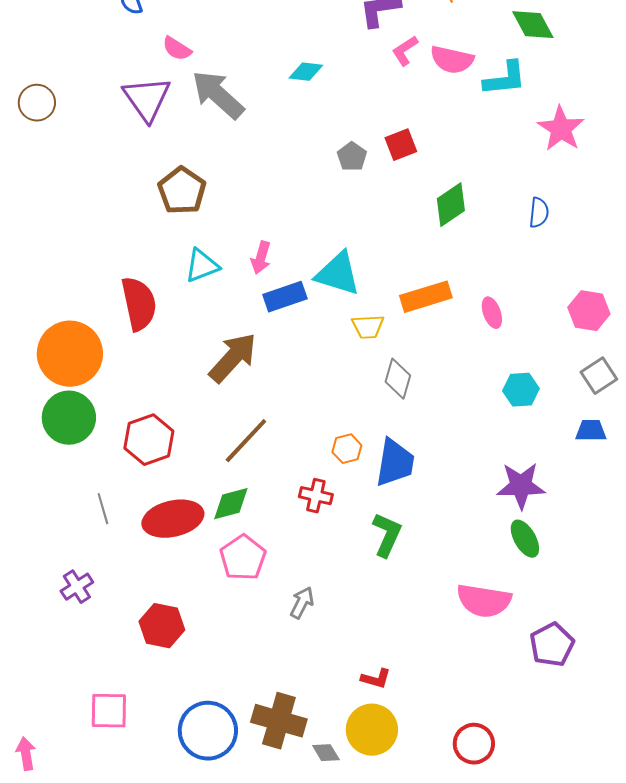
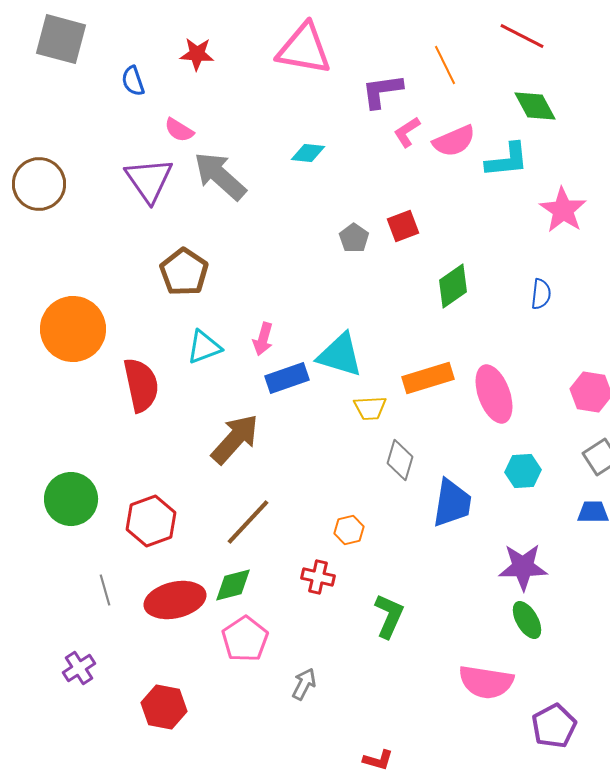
pink semicircle: (452, 60) -> (454, 141), turned -36
brown circle: (37, 103) -> (39, 184), size x1.4
pink ellipse: (492, 313) -> (494, 394), size x1.8
orange circle: (70, 354) -> (73, 329), moved
blue trapezoid: (395, 463) -> (452, 503), moved

